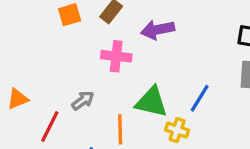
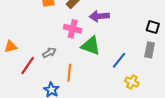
green triangle: (151, 102) -> (91, 46), moved
yellow cross: (177, 130) -> (132, 82), moved

